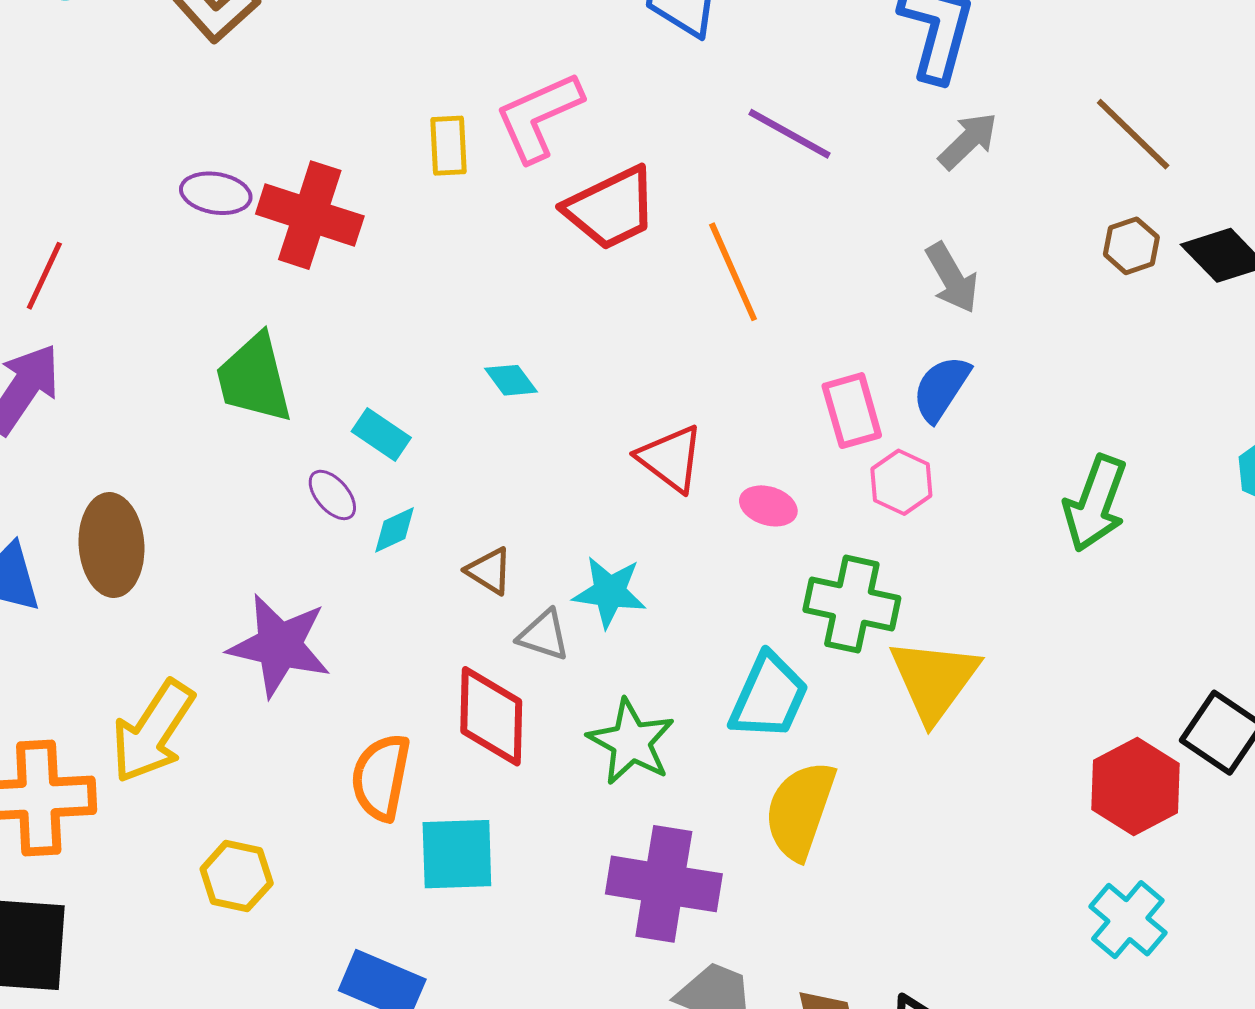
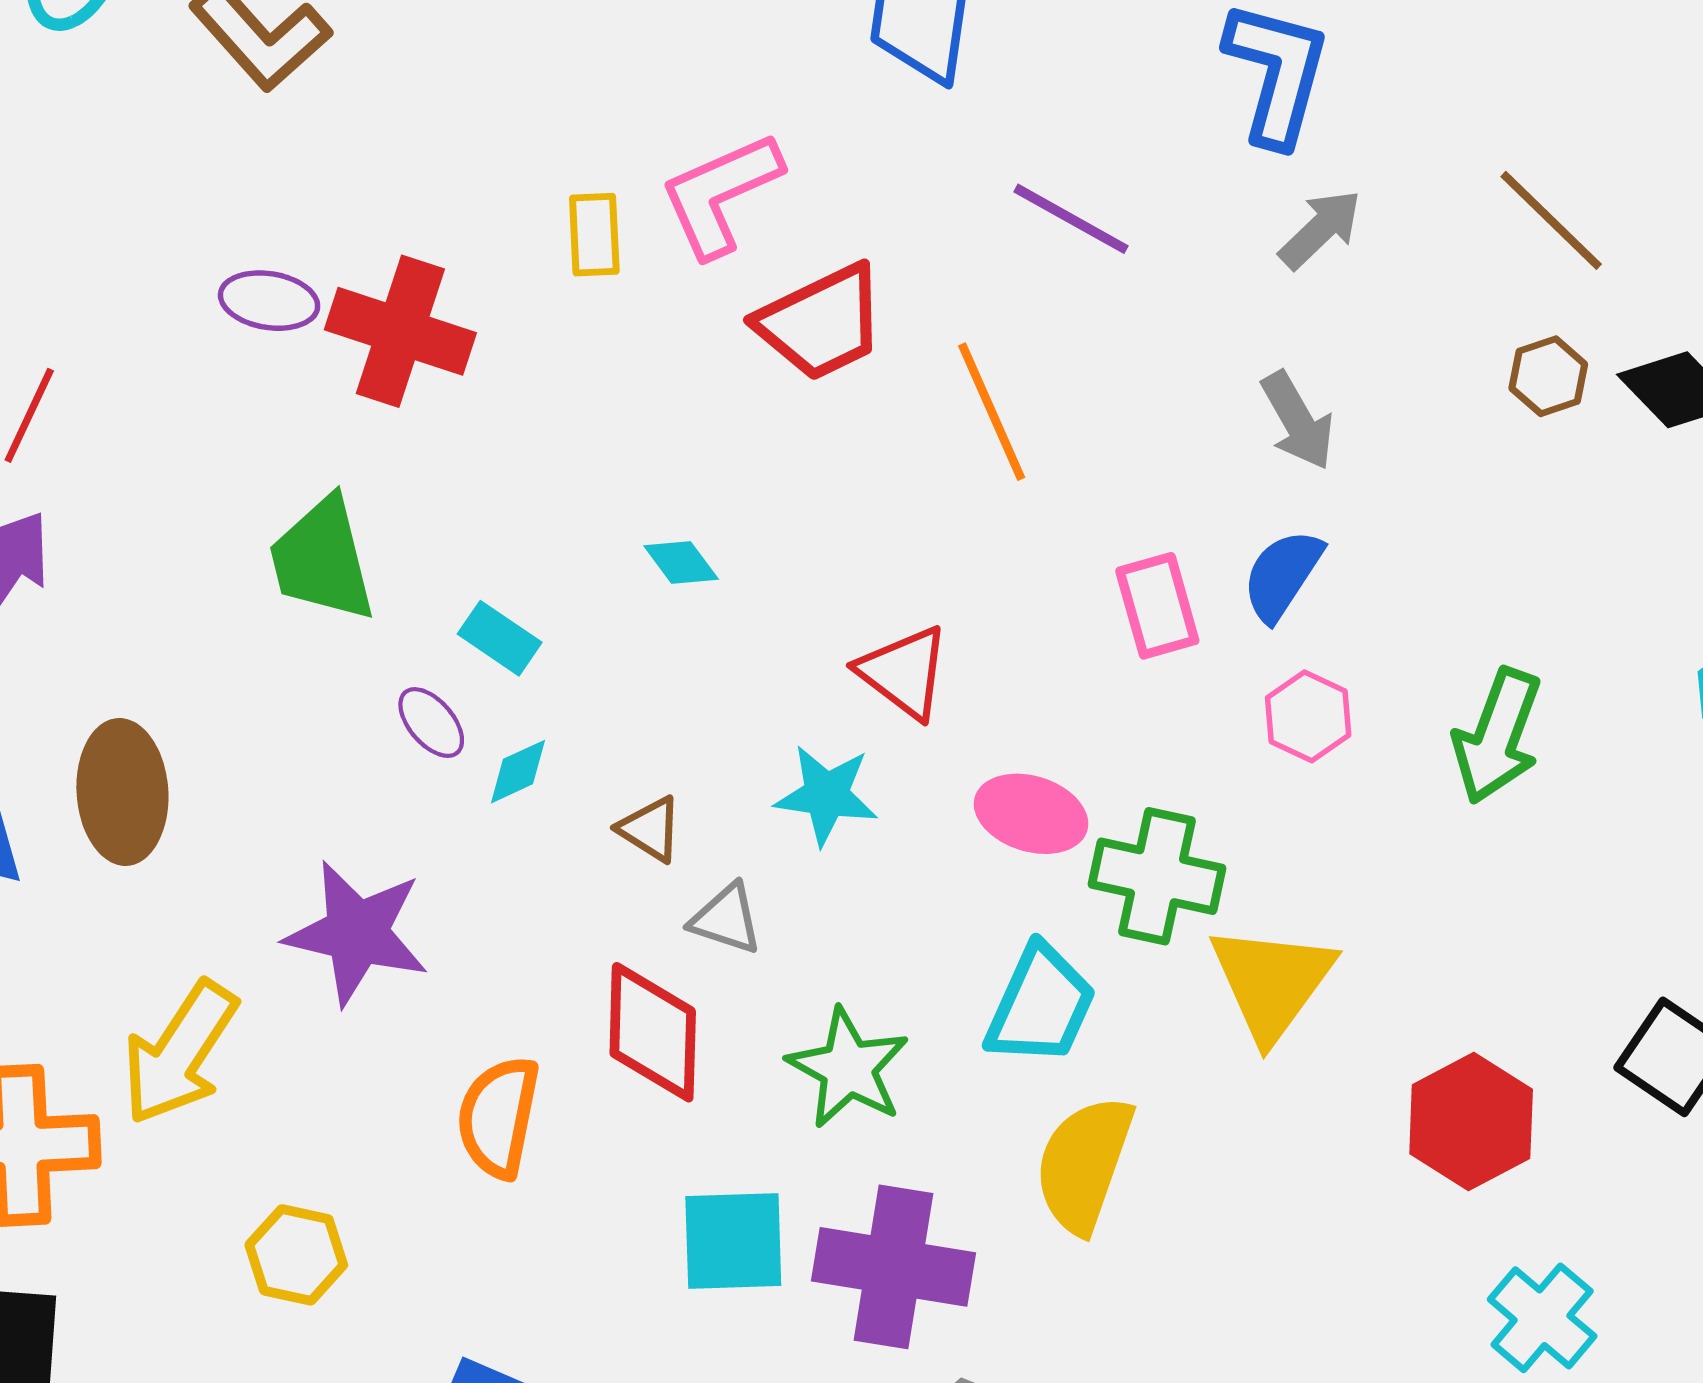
pink hexagon: (901, 482) -> (1308, 716), moved
pink ellipse: (768, 506) -> (1031, 814), moved, size x1.4
cyan star: (609, 592) -> (826, 795), moved
red hexagon: (1135, 786) -> (1471, 1122), moved
cyan square: (457, 854) -> (733, 1241), moved

